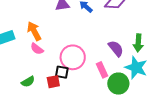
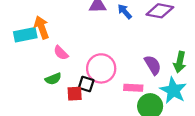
orange arrow: (34, 31) -> (42, 27), moved
pink rectangle: (102, 70) -> (133, 88), turned -70
green semicircle: (28, 82) -> (53, 79), moved

